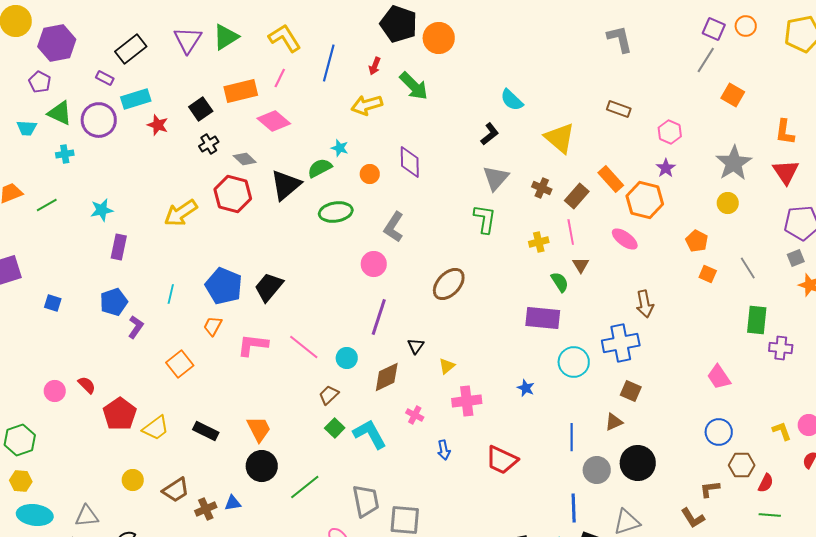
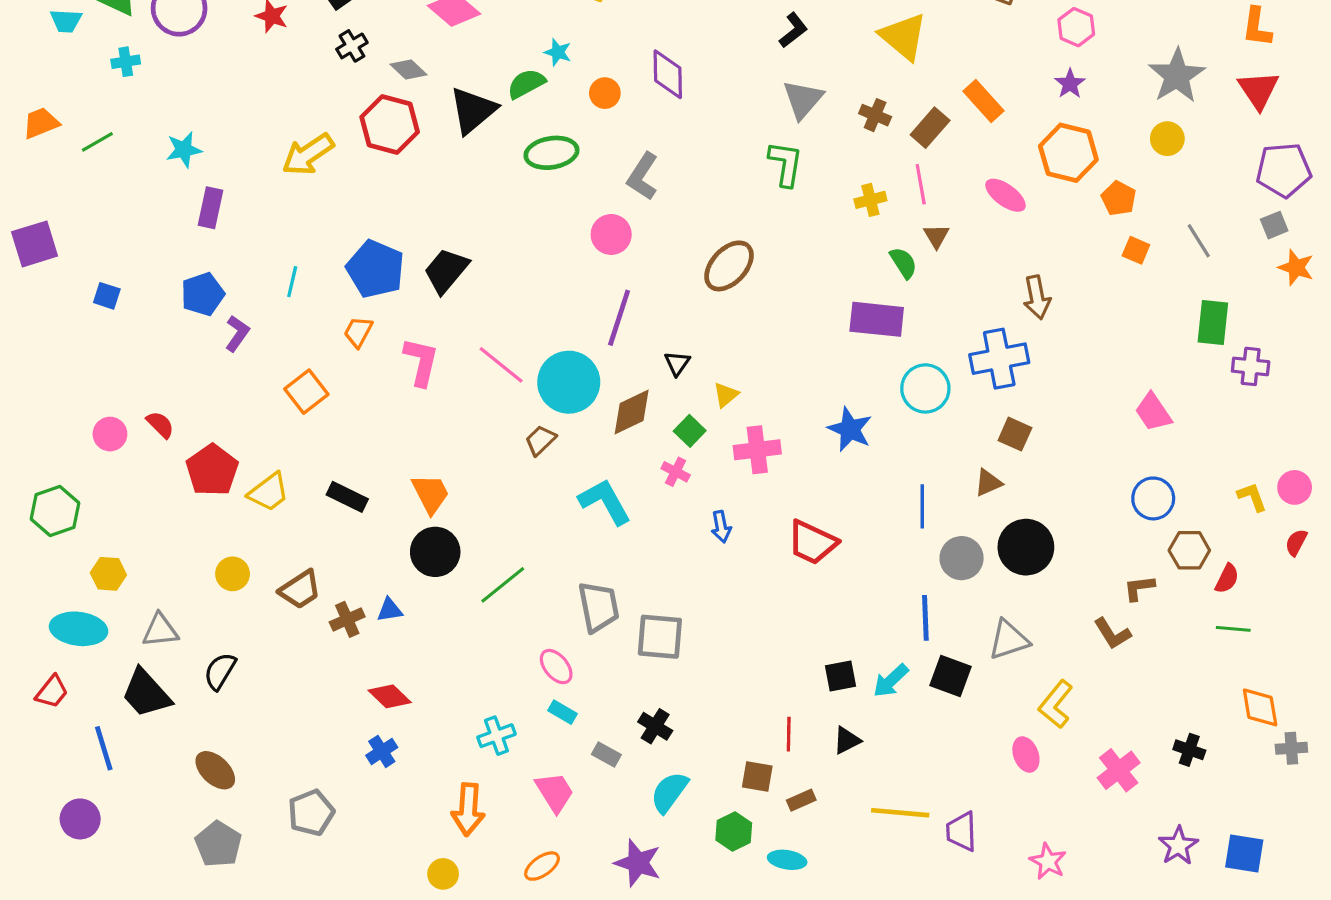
orange hexagon: (645, 200) -> (1068, 153), moved
pink L-shape: (253, 345) -> (421, 362), turned 96
cyan circle: (347, 358) -> (569, 382), size x1.8
blue star: (526, 388) -> (850, 429), size x1.6
green square: (335, 428) -> (690, 431), moved
yellow hexagon: (21, 481) -> (108, 574), moved

